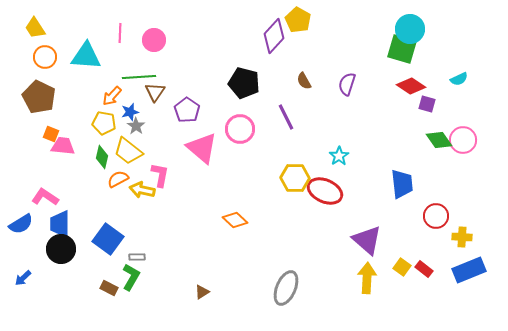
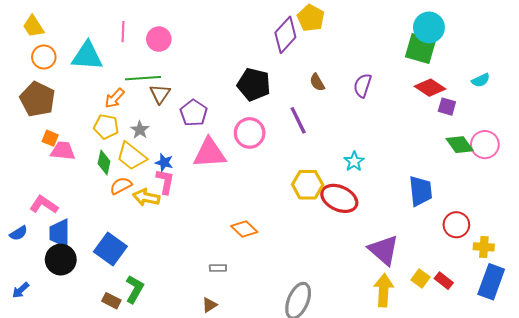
blue star: (130, 112) -> (164, 163), moved, turned 30
pink triangle: (202, 148) -> (209, 153), turned -44
blue semicircle: (21, 224) -> (19, 233), size x0.7
gray rectangle: (137, 257) -> (218, 268), moved
blue rectangle: (469, 270) -> (491, 282), turned -48

